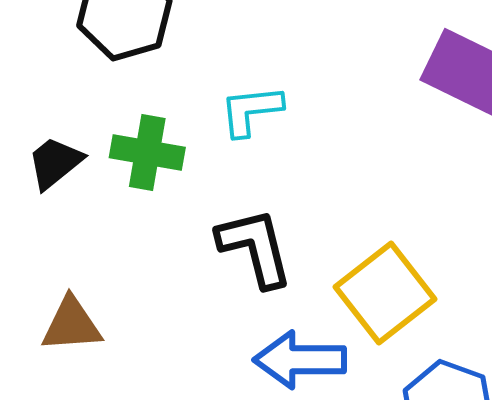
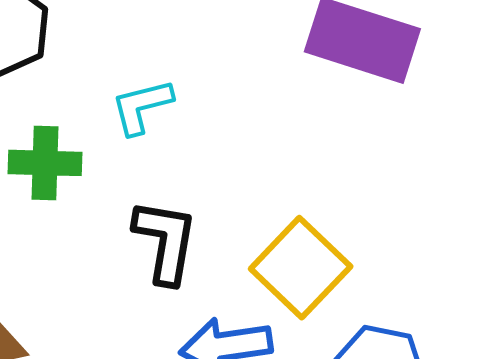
black L-shape: (255, 247) -> (165, 241), turned 32

